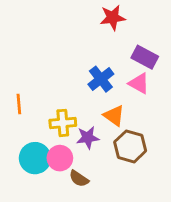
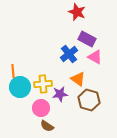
red star: (113, 18) -> (77, 12), turned 30
purple rectangle: (145, 57) -> (87, 39), moved
cyan circle: (35, 158) -> (20, 87), moved
brown semicircle: (79, 179) -> (47, 126), moved

